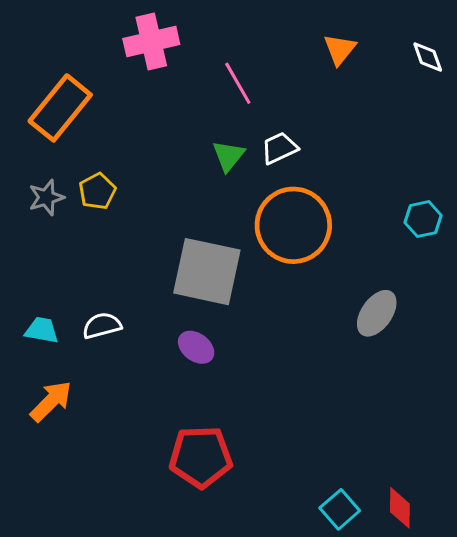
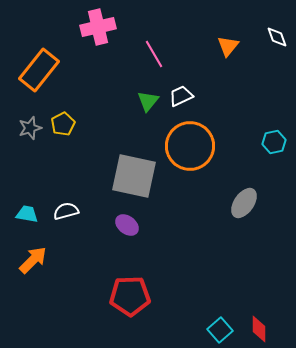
orange triangle: (340, 49) -> (228, 46), moved

